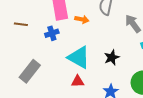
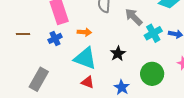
orange arrow: (82, 19) -> (84, 32), moved
red triangle: (78, 81) -> (88, 82), turned 32

